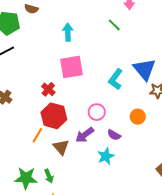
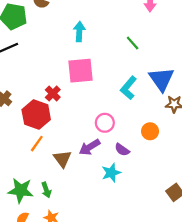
green line: (114, 25) -> (133, 43), moved
red hexagon: (54, 116) -> (36, 115), moved

